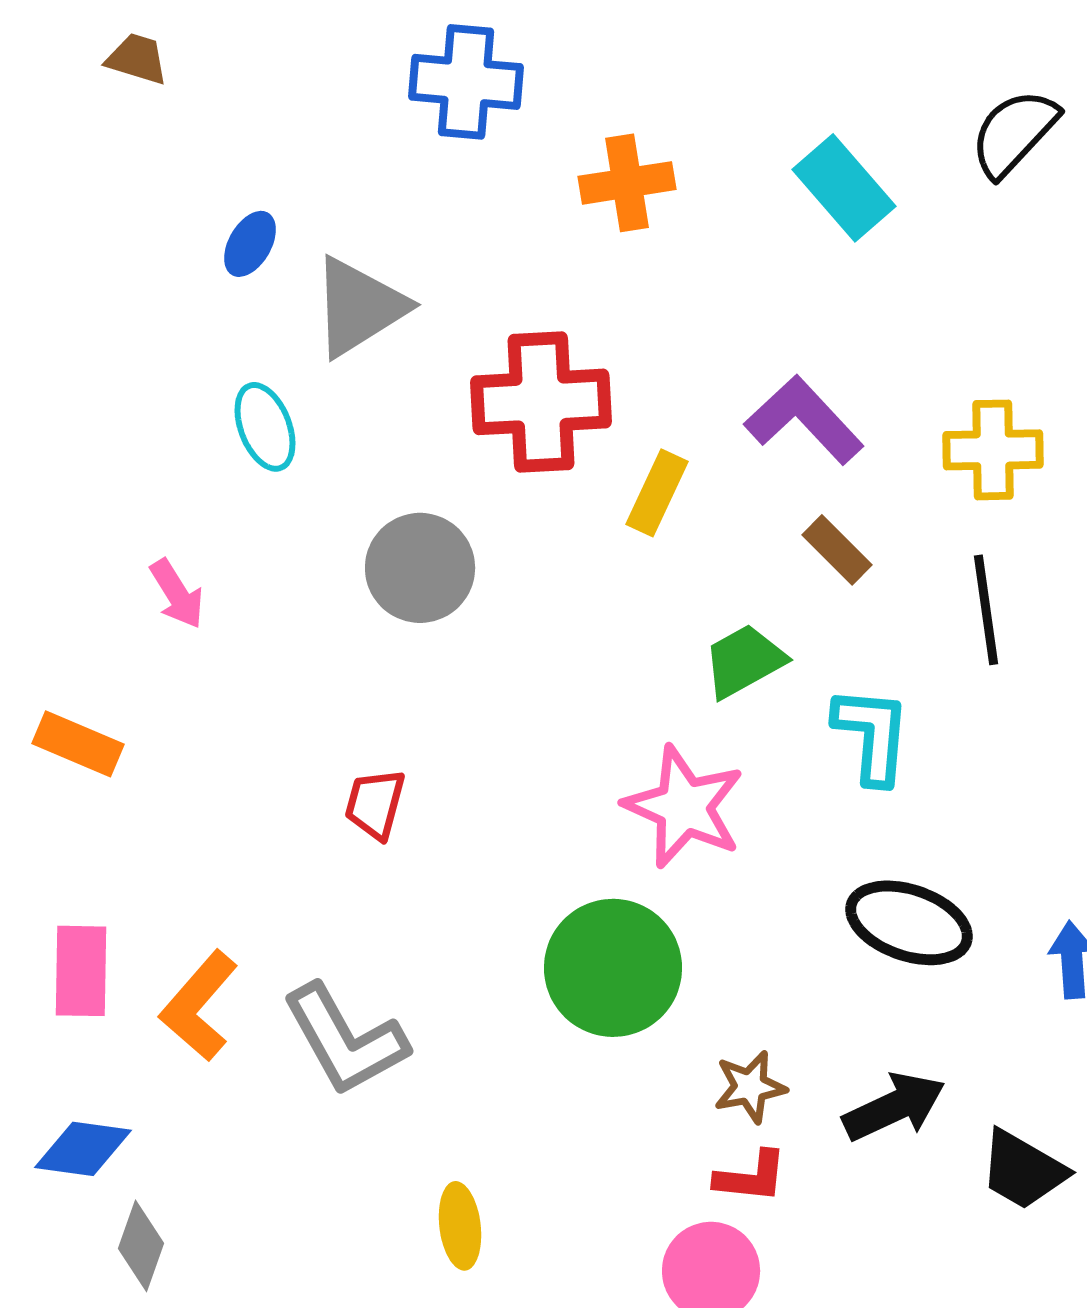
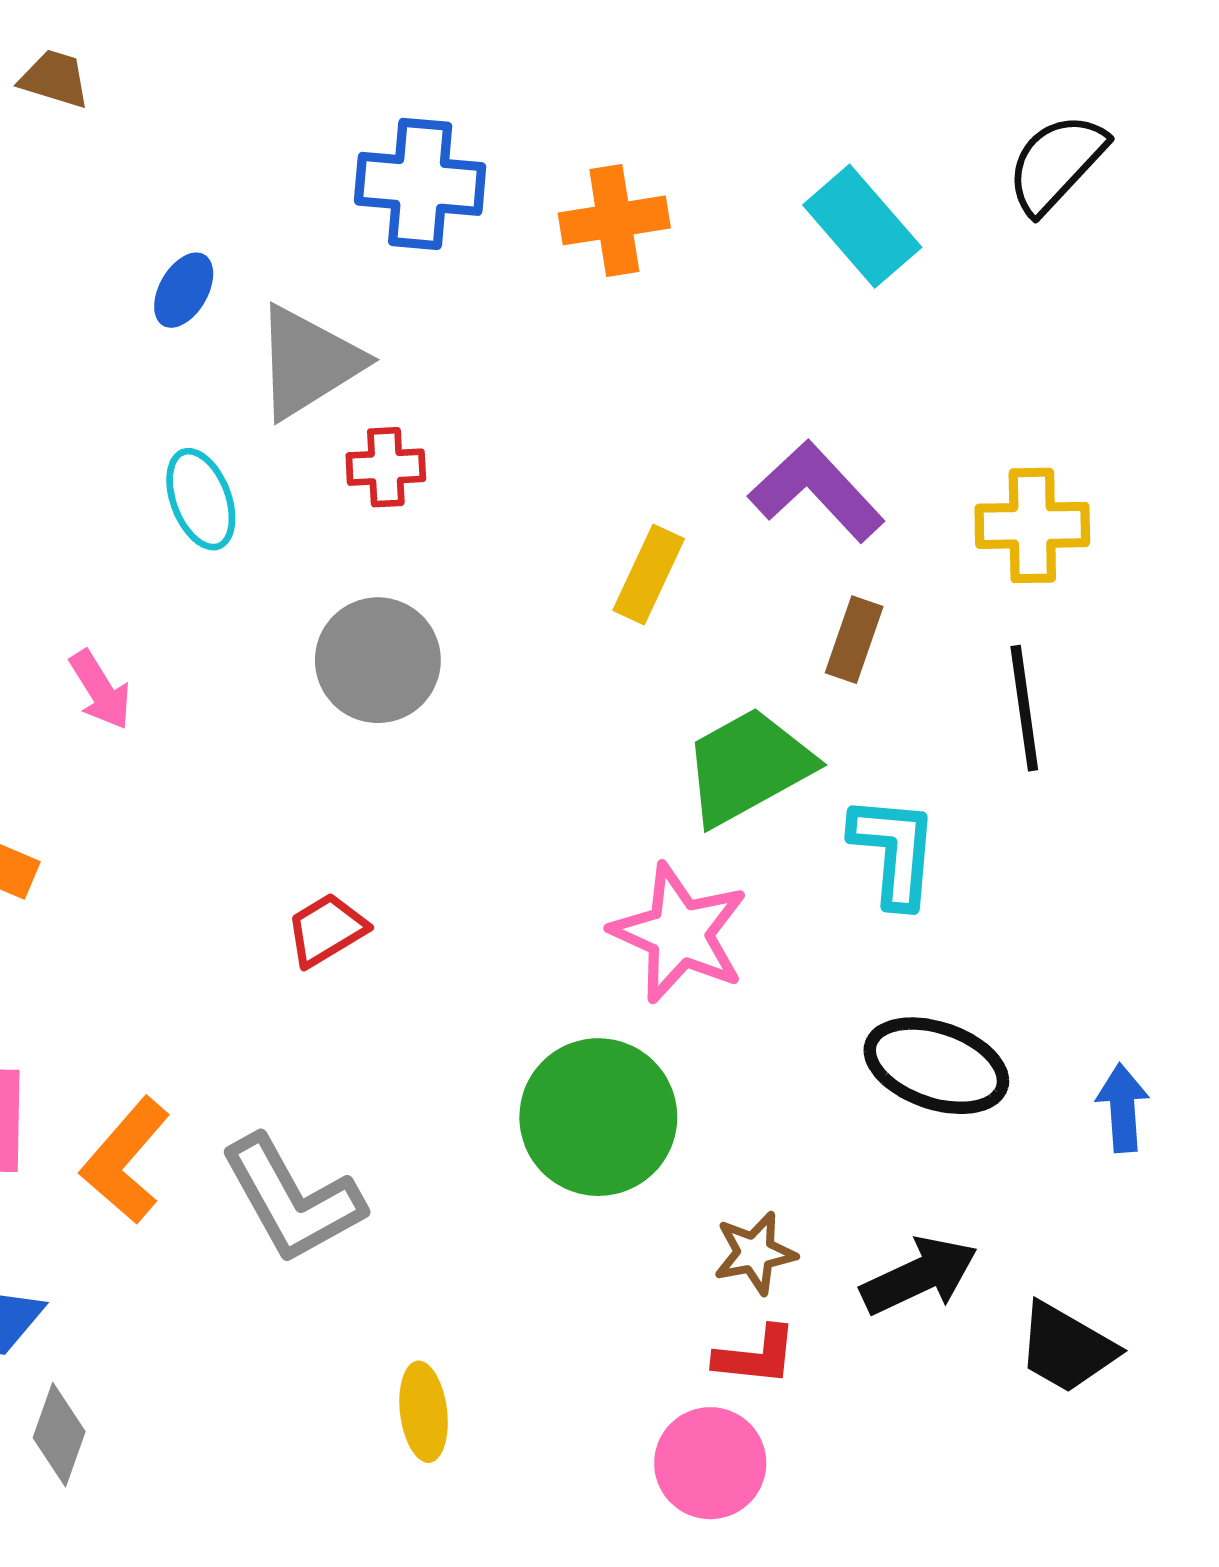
blue cross: (466, 82) -> (420, 184), moved
red cross: (541, 402) -> (386, 467), moved, size x0.5
brown rectangle: (837, 550) -> (854, 640), turned 64
green trapezoid: (744, 661) -> (748, 766), size x1.4
red trapezoid: (375, 804) -> (326, 930), turned 44

